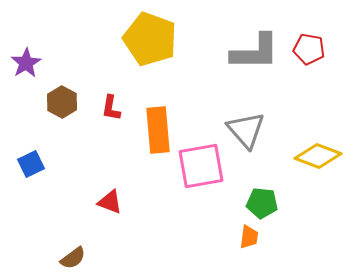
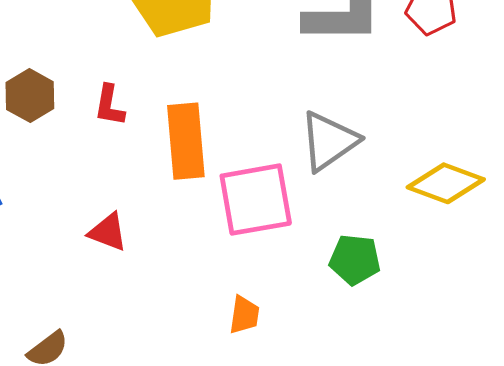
gray triangle: (246, 130) -> (329, 141), turned 36
red triangle: (110, 202) -> (108, 232), moved
orange trapezoid: (249, 237) -> (244, 315), moved

